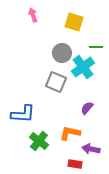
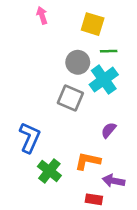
green line: (96, 47) -> (109, 51), moved
blue L-shape: (23, 114) -> (30, 138), turned -70

